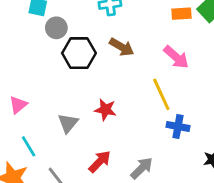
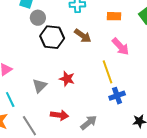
orange rectangle: (181, 14) -> (114, 16), moved
blue cross: (178, 126) -> (117, 96), turned -35
red arrow: (100, 162) -> (59, 115), turned 48

